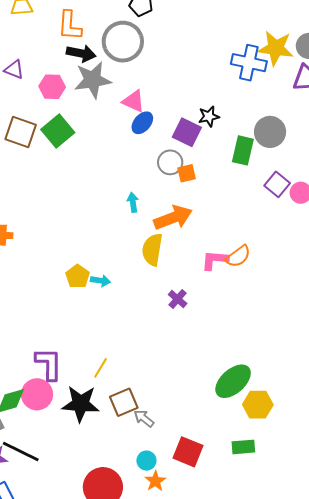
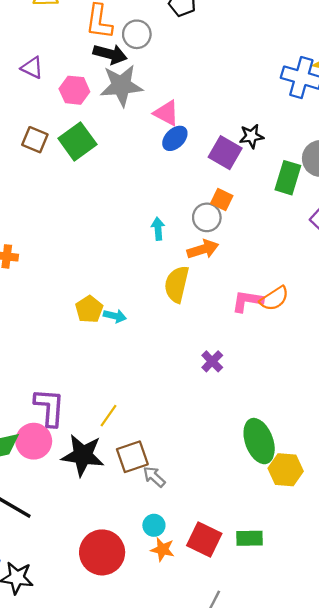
gray circle: (123, 42) -> (137, 34), moved, size x0.6
brown square: (21, 132) -> (35, 140), size x0.7
gray circle: (170, 162) -> (207, 217), moved
orange square: (187, 173) -> (222, 200), turned 36
orange arrow: (173, 218) -> (203, 249), size x0.7
purple cross: (178, 299) -> (212, 361), moved
green ellipse: (233, 381) -> (259, 441), turned -72
green rectangle: (243, 447) -> (249, 538), moved
red square: (188, 452) -> (204, 540), moved
orange star: (155, 481) -> (163, 549), turned -30

